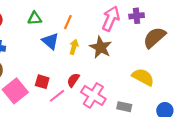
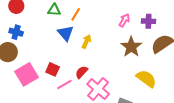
pink arrow: (111, 19) -> (124, 20), size x0.6
orange line: (68, 22) -> (76, 14), moved
brown star: (101, 47) -> (131, 47), moved

